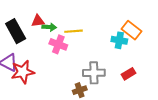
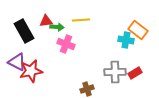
yellow line: (74, 31) -> (81, 20), moved
gray cross: (94, 73) -> (115, 72), moved

